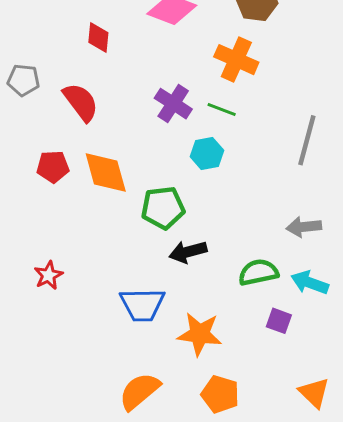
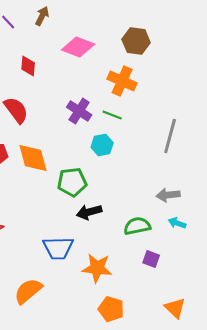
cyan arrow: (310, 283) -> (177, 223), moved, size x0.7
orange semicircle: (139, 391) -> (28, 291), moved

